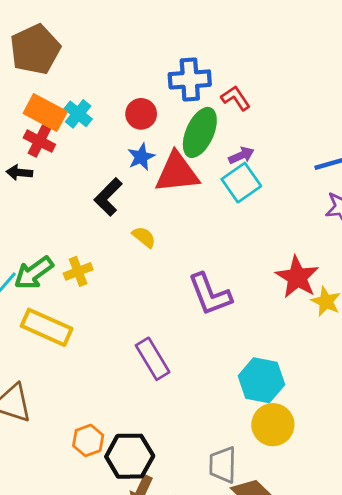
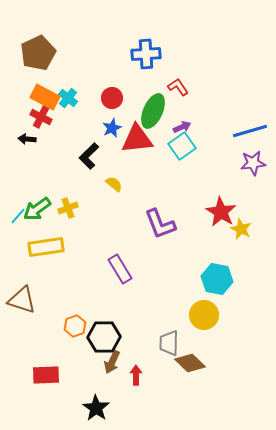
blue cross: (190, 79) -> (146, 54), moved
yellow rectangle: (47, 327) -> (46, 247), turned -32
cyan hexagon: (261, 380) -> (217, 279), moved

